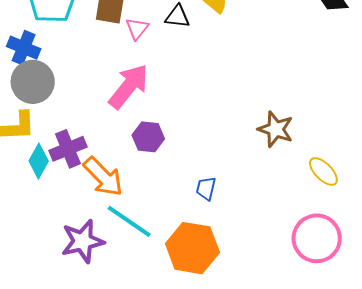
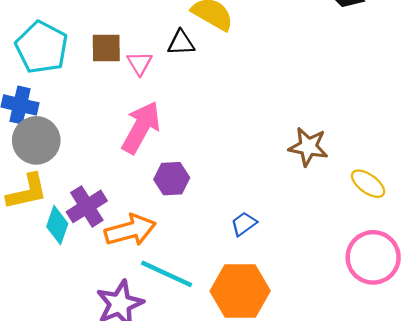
orange arrow: (103, 177) -> (130, 230), turned -51
blue trapezoid: (206, 188) -> (244, 224), turned 50

